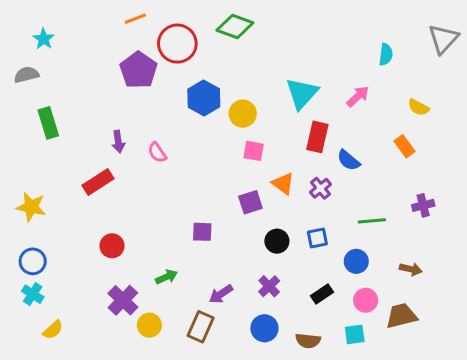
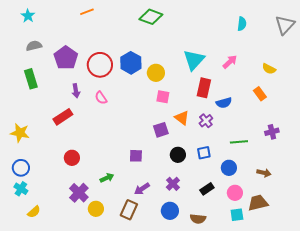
cyan star: (44, 39) -> (28, 16), moved
red circle: (177, 44) -> (100, 65), moved
cyan semicircle: (386, 54) -> (242, 24), moved
purple pentagon: (138, 70) -> (66, 58), moved
gray semicircle: (26, 75) -> (34, 46), moved
blue semicircle: (348, 160) -> (224, 103), turned -56
purple square: (202, 232) -> (136, 156), moved
cyan square: (355, 334) -> (237, 215), moved

